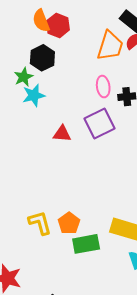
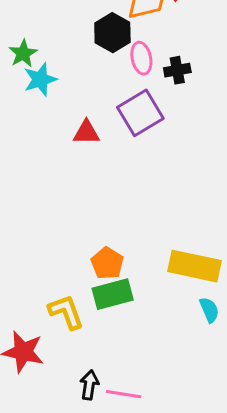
black hexagon: (42, 58) -> (112, 33), moved
yellow L-shape: (40, 223) -> (66, 312), moved
green rectangle: (86, 244) -> (113, 294), moved

